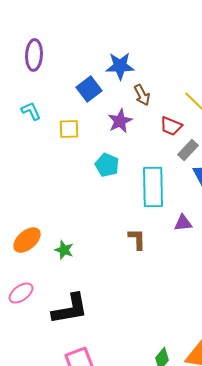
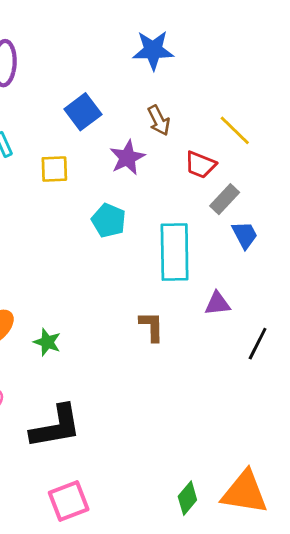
blue star: (120, 66) -> (153, 50), moved

